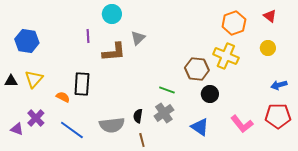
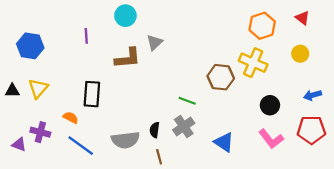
purple line: (88, 36) -> (86, 36), moved
black circle: (210, 94) -> (270, 105), moved
orange semicircle: (63, 97) -> (71, 118), moved
purple cross: (36, 118) -> (40, 132), turned -30

